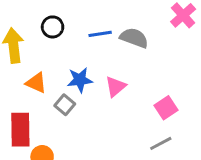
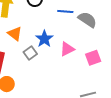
blue star: (80, 80) -> (44, 39), turned 30
pink square: (166, 108) -> (93, 58), moved

